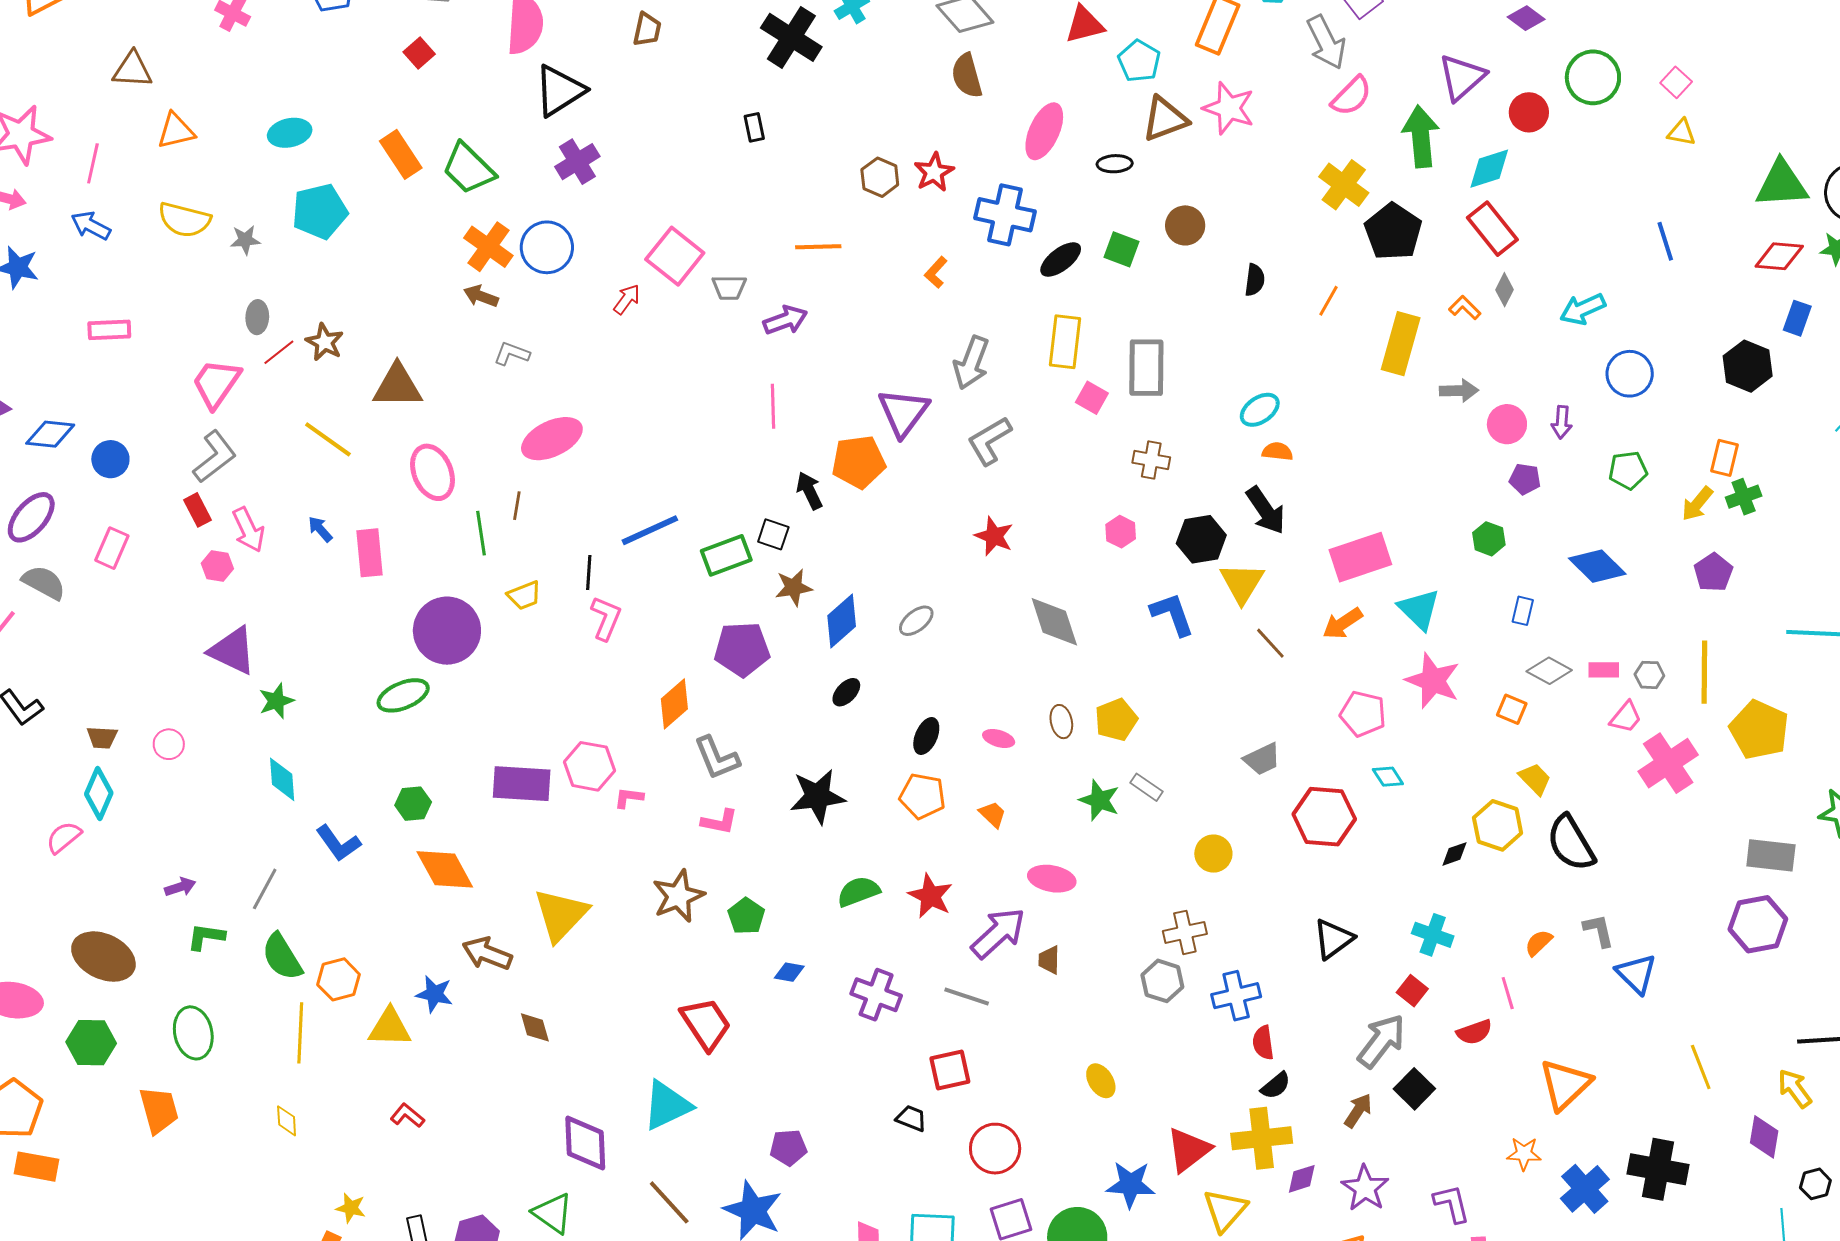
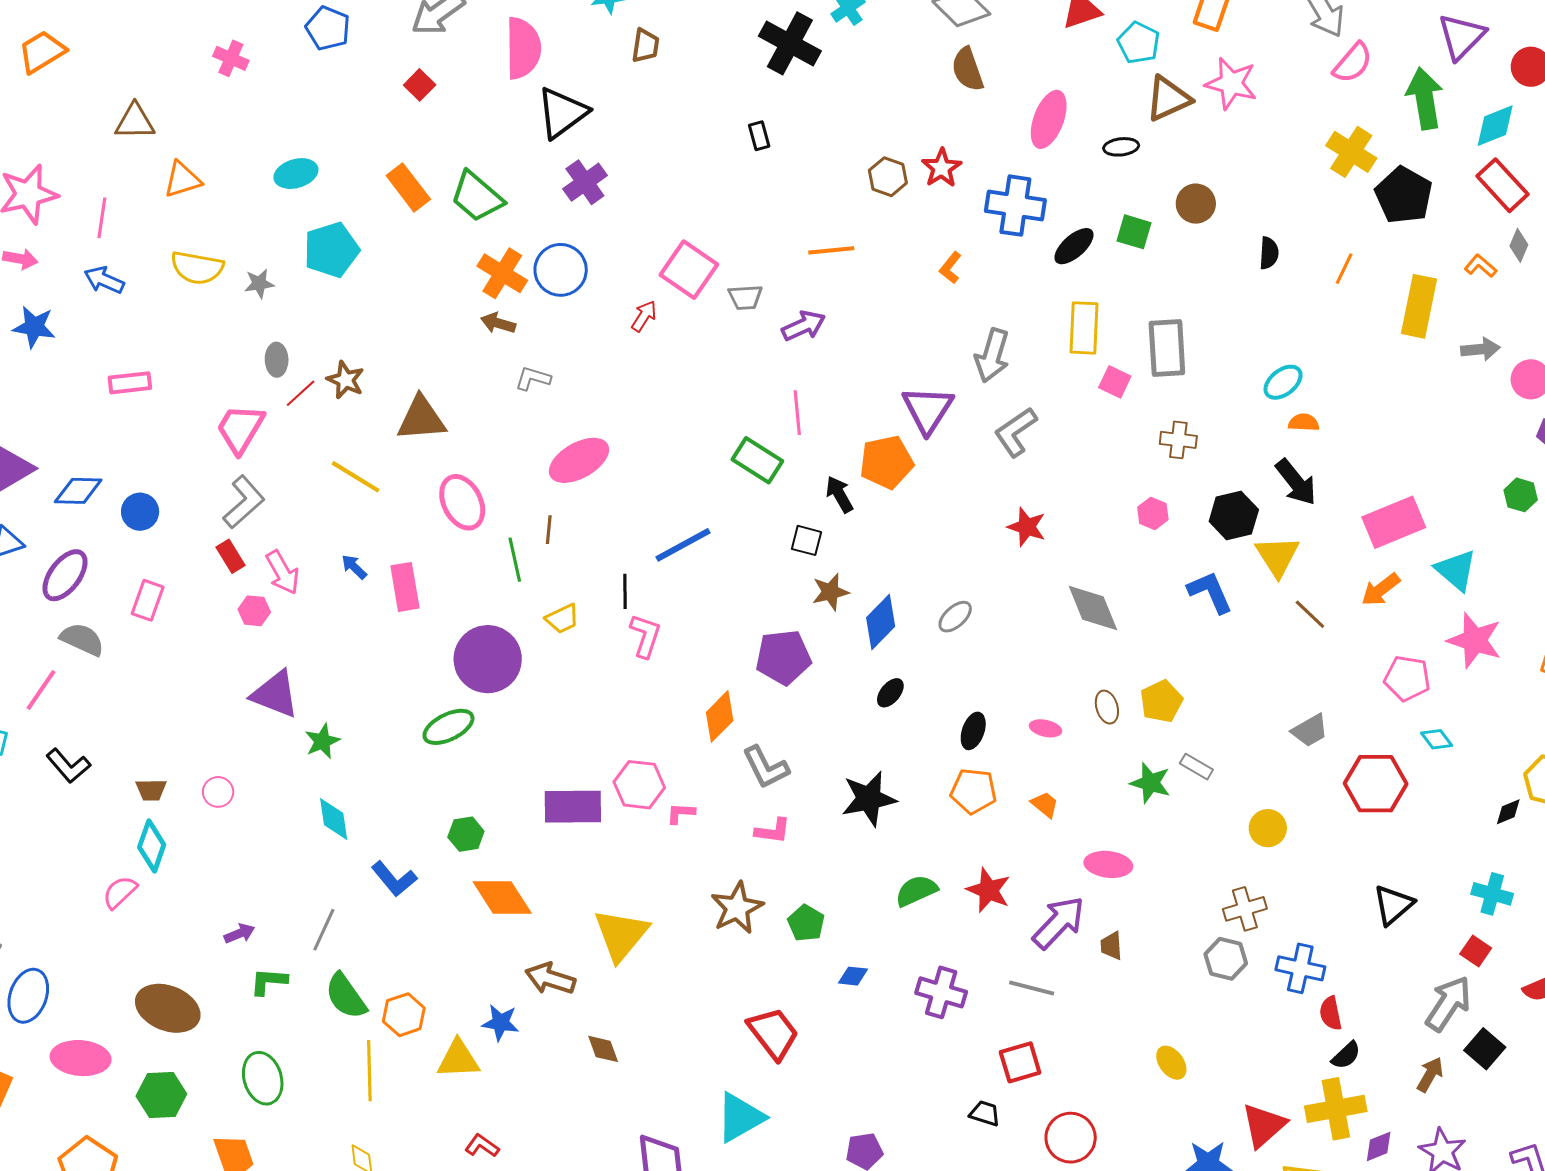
green rectangle: (726, 555) -> (757, 460), moved, turned 57
blue cross: (1236, 996) -> (1300, 968), turned 30

